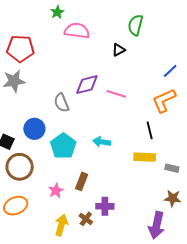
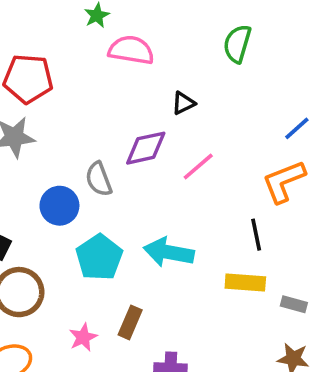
black triangle: (119, 50) -> (183, 103), moved
pink line: (116, 94) -> (198, 167), turned -60
blue circle: (34, 129) -> (59, 206), moved
cyan arrow: (102, 142) -> (169, 252), size x1.5

